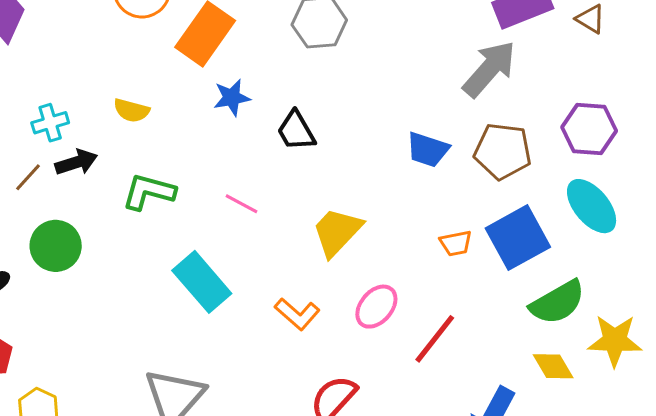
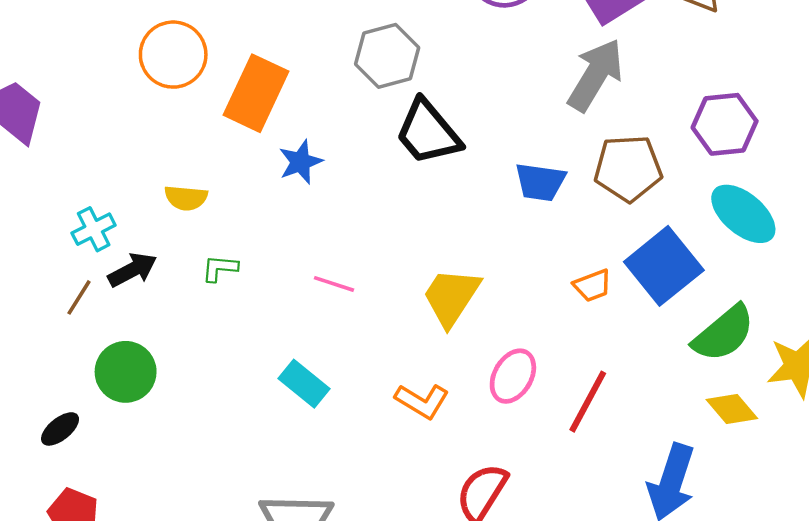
black trapezoid: (296, 131) -> (428, 132), moved, size x1.4
green L-shape: (149, 192) -> (220, 268), moved, size x0.6
cyan rectangle: (202, 282) -> (304, 384), size x0.7

